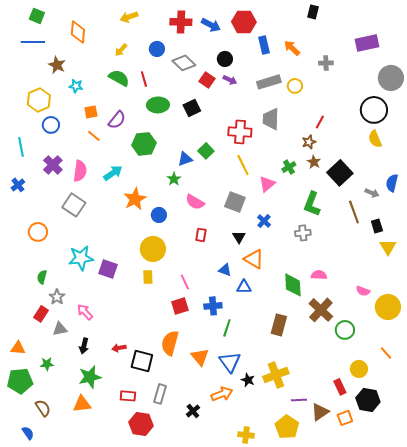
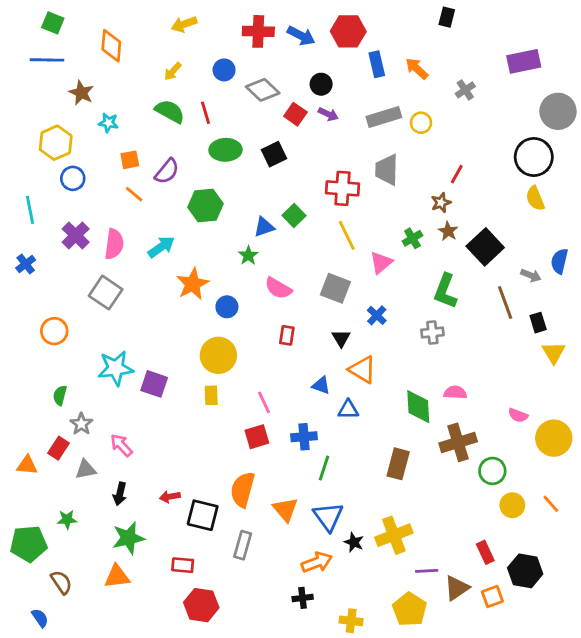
gray cross: (326, 63) -> (465, 90), turned -32
brown cross: (321, 310) -> (458, 442), turned 30
orange triangle: (18, 348) -> (27, 465), moved
yellow circle: (359, 369) -> (512, 505), moved
gray rectangle: (160, 394) -> (243, 545), moved
black cross: (193, 411) -> (303, 598), moved, turned 32

